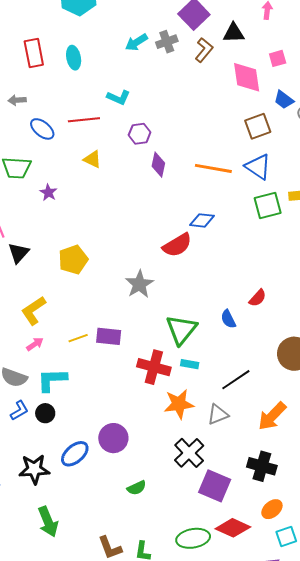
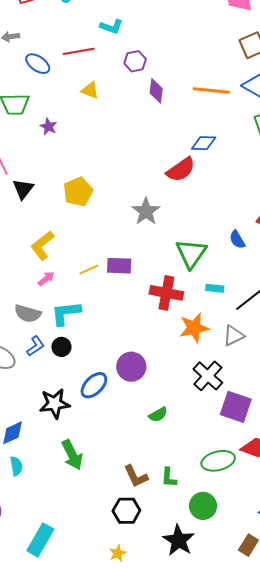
cyan rectangle: (190, 364) -> (215, 288), moved

